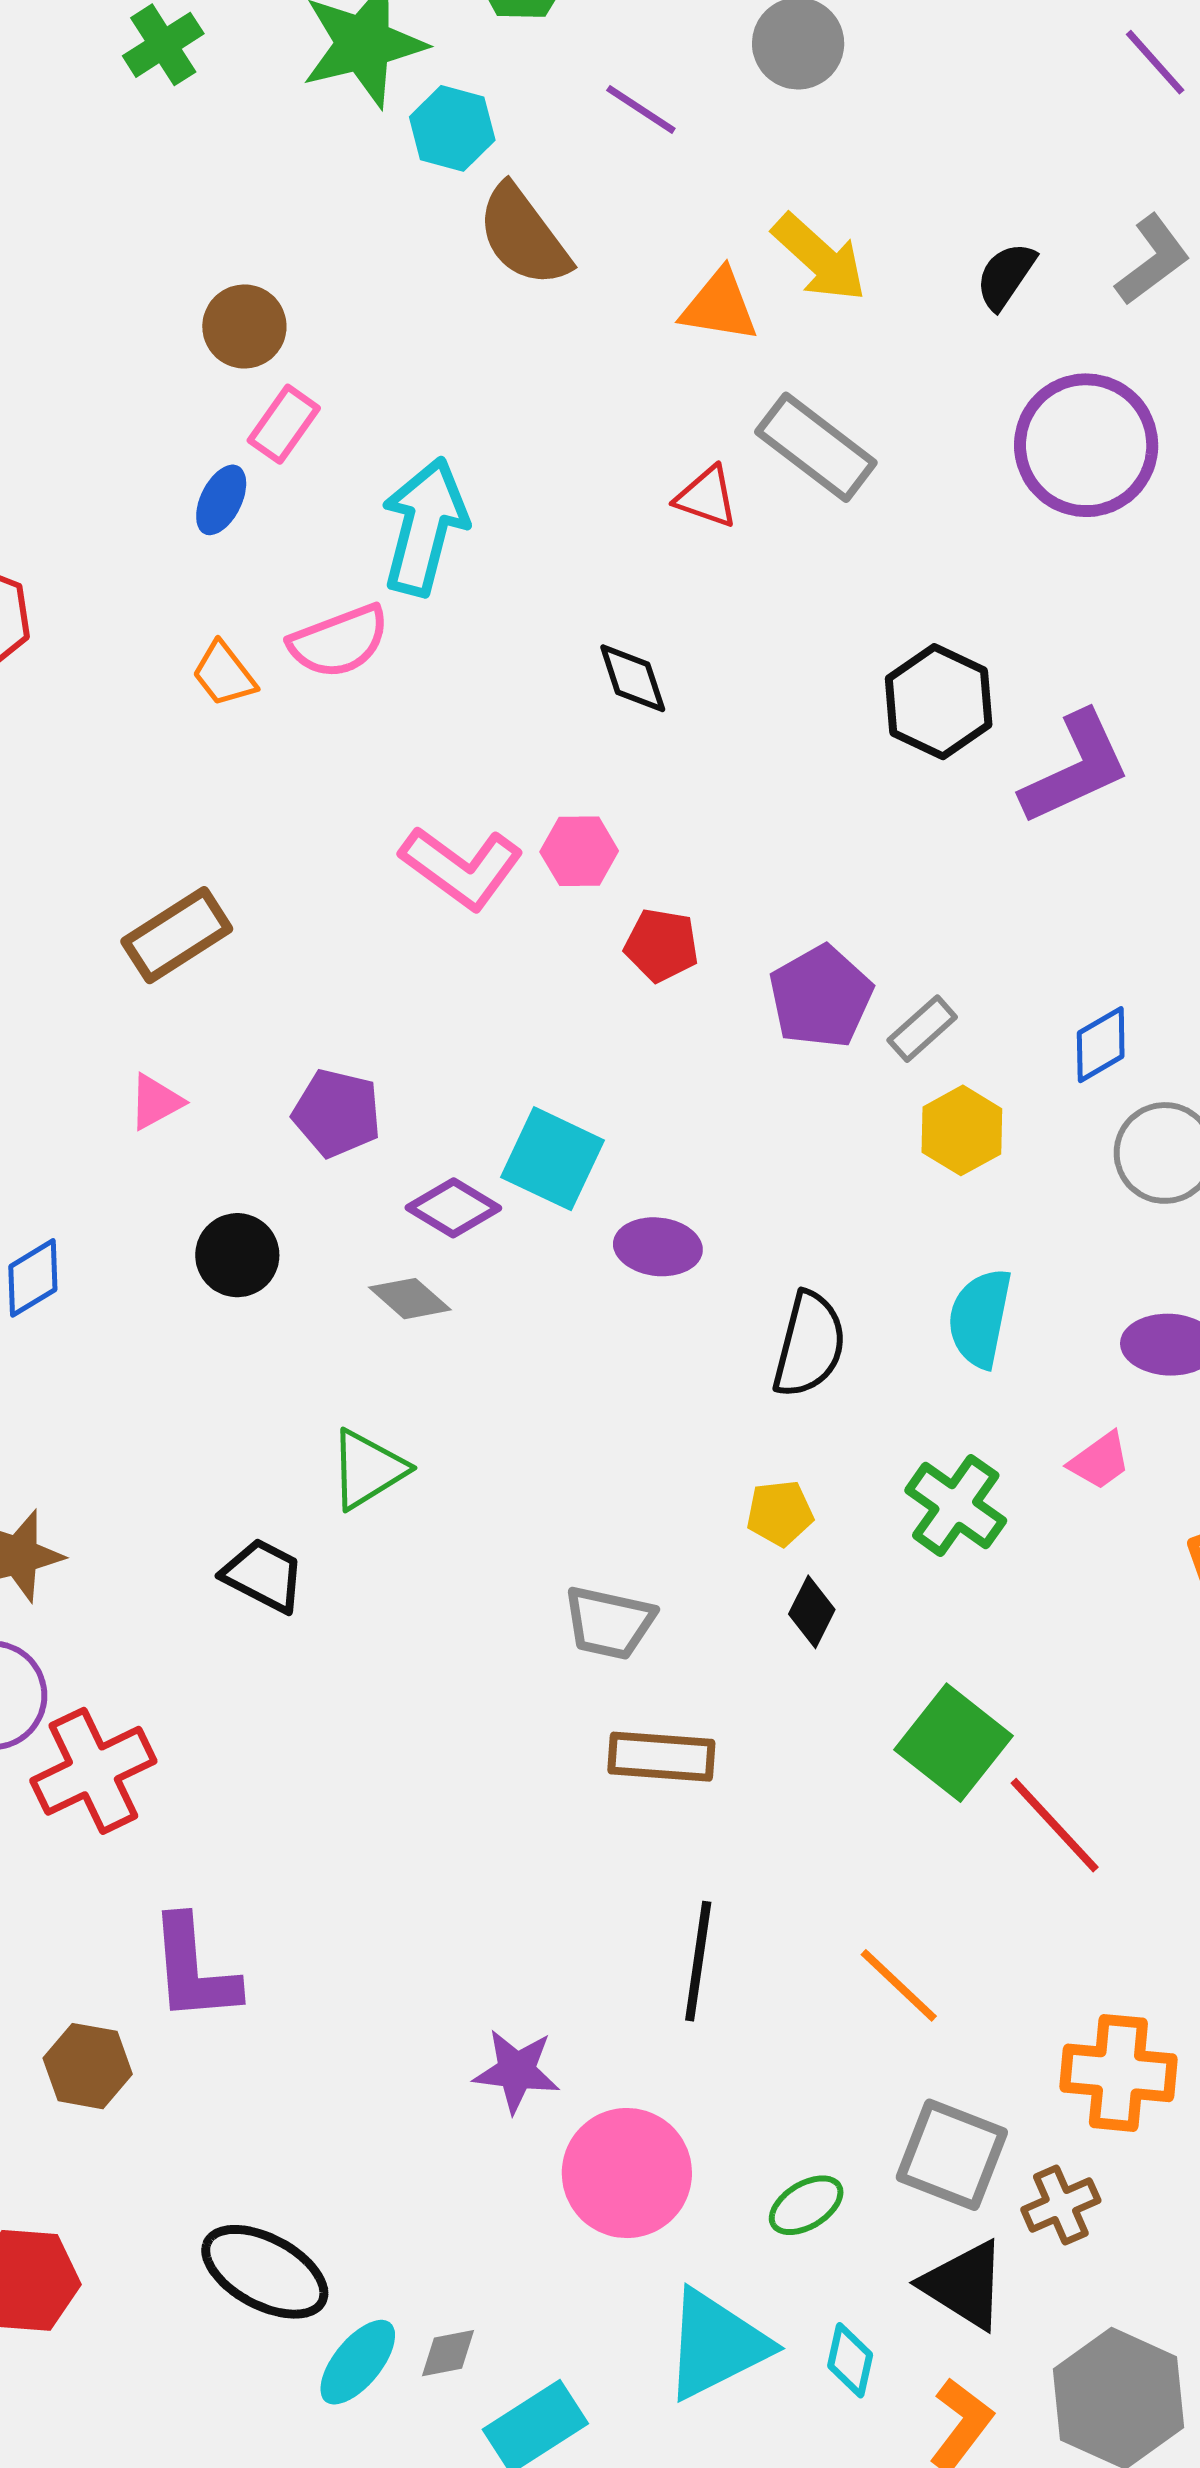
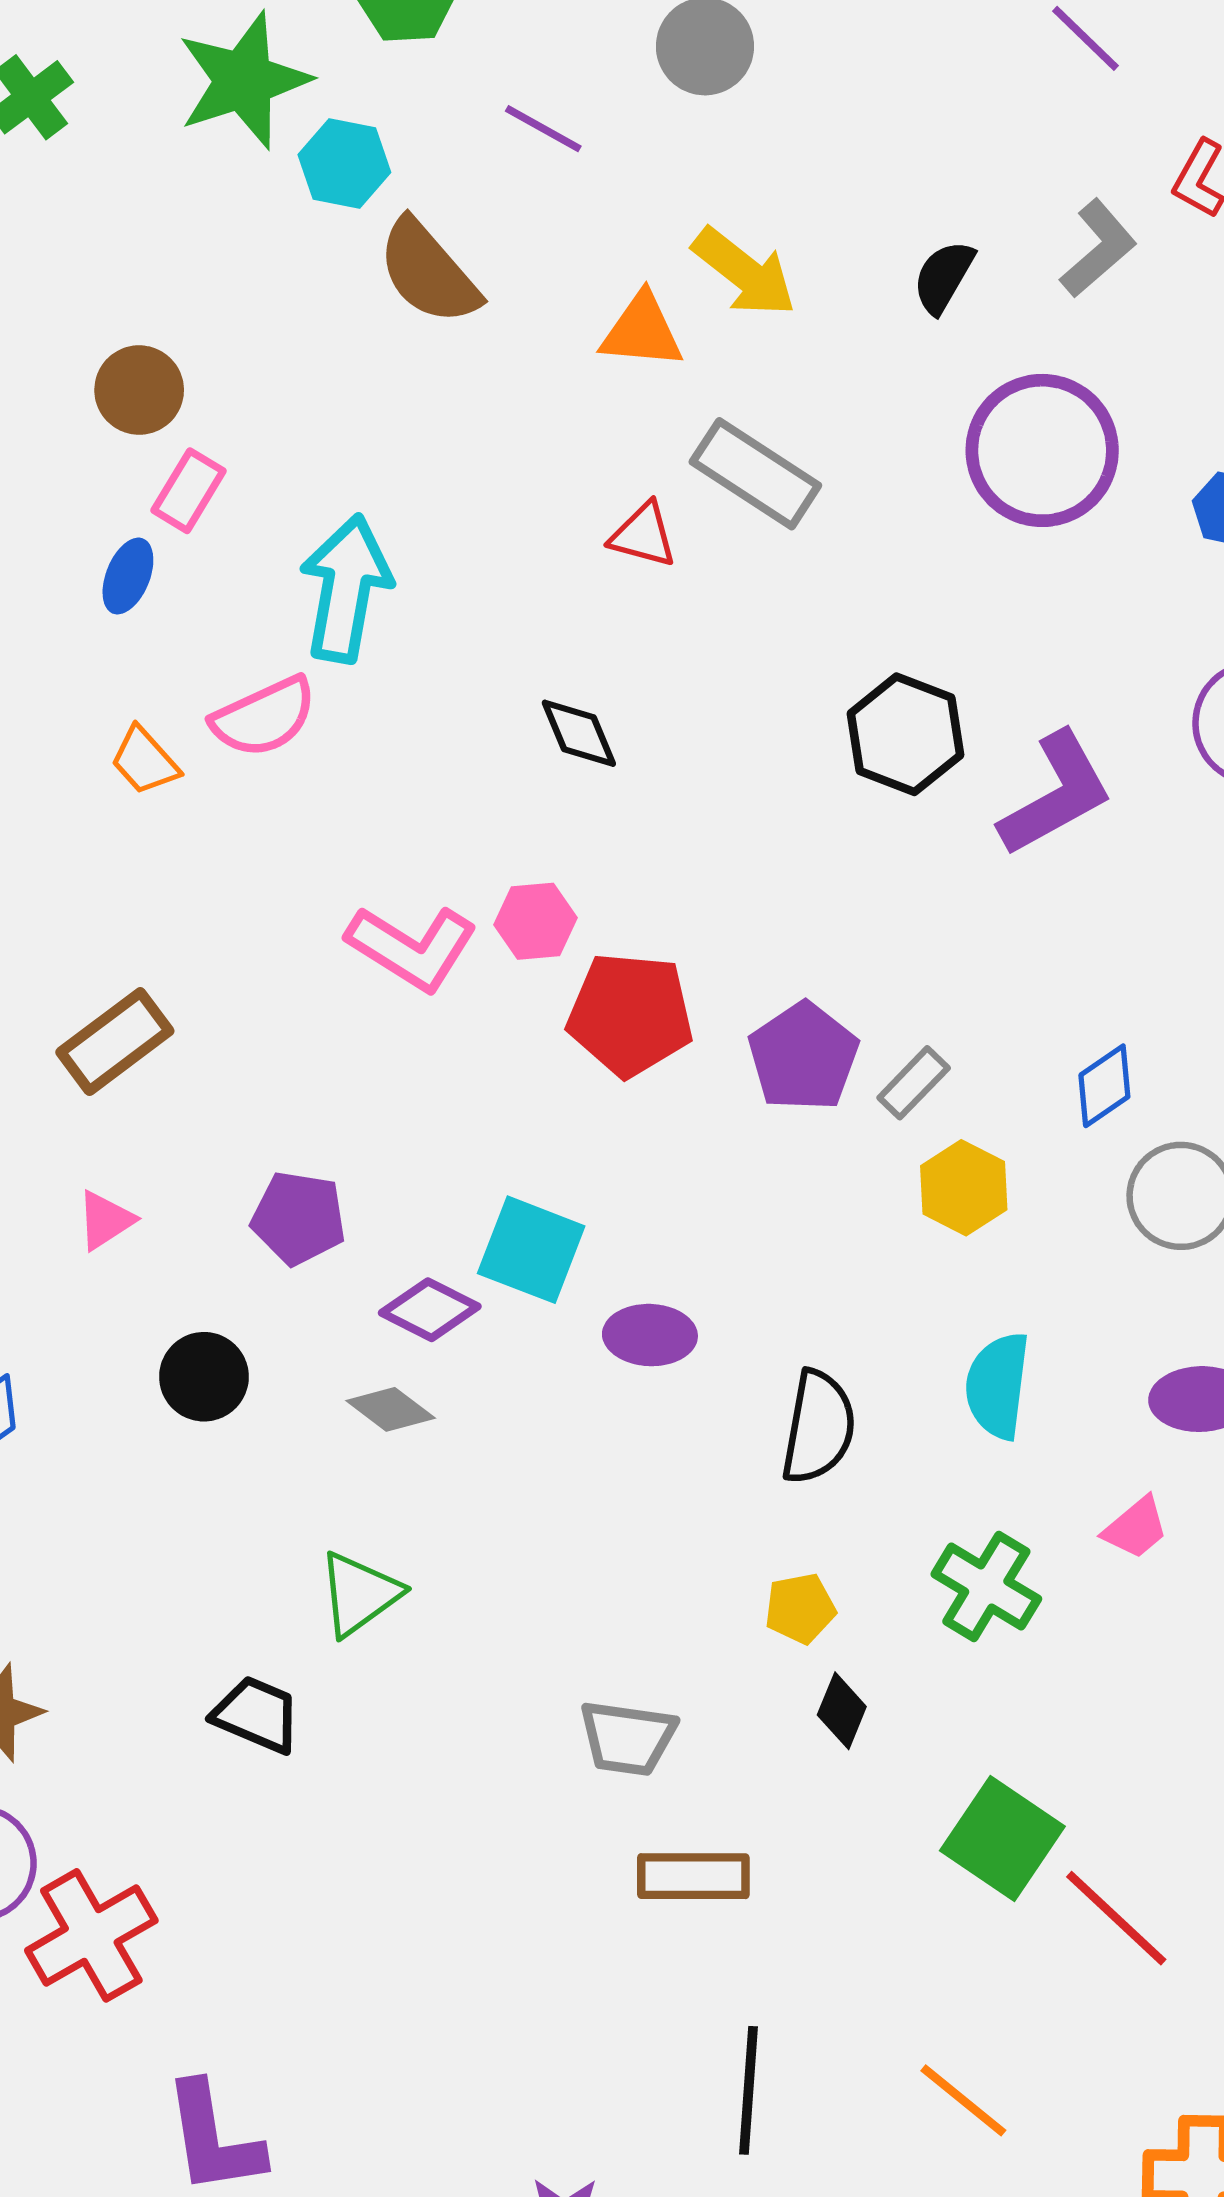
red pentagon: (661, 945) -> (630, 1014), size x1.6

